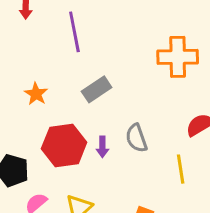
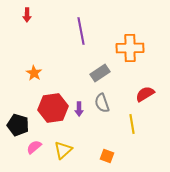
purple line: (74, 32) -> (81, 31), moved
gray rectangle: (97, 89) -> (100, 73), moved

